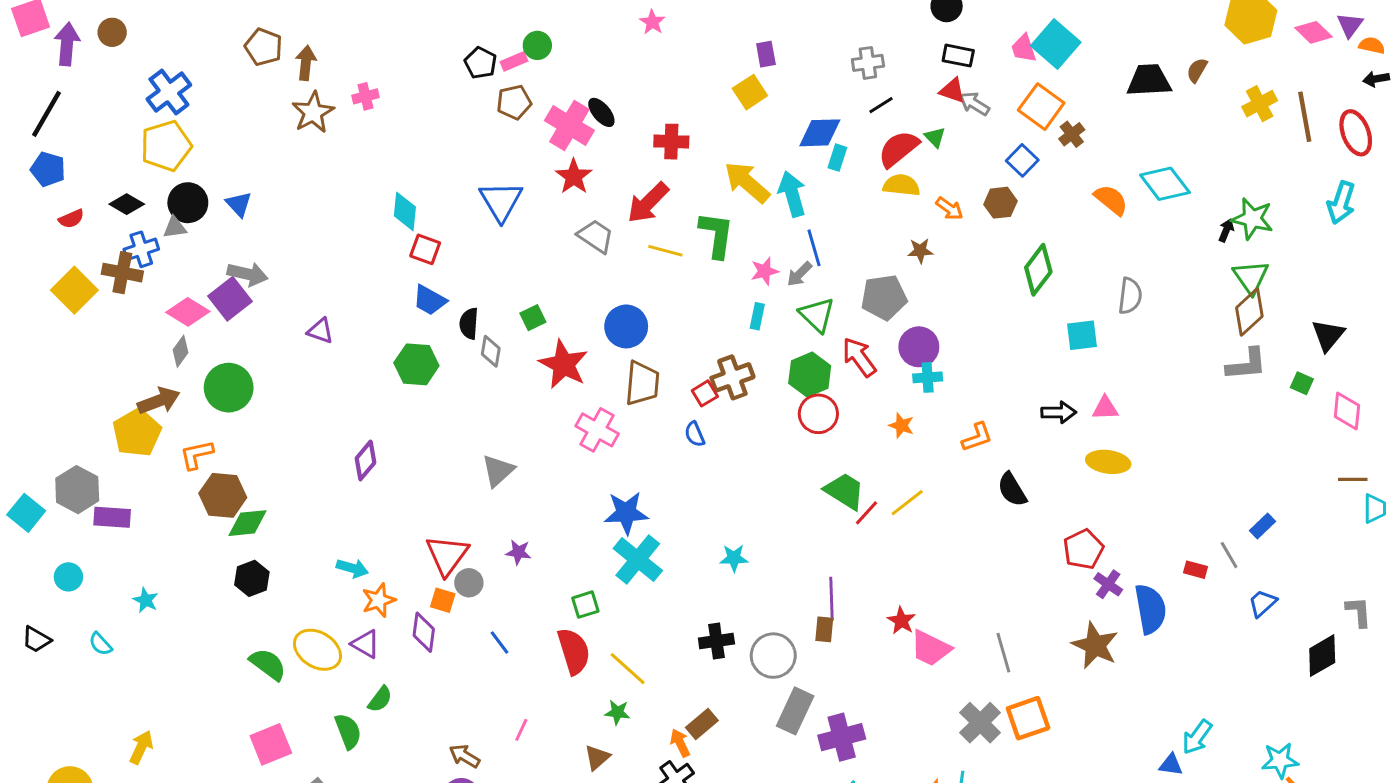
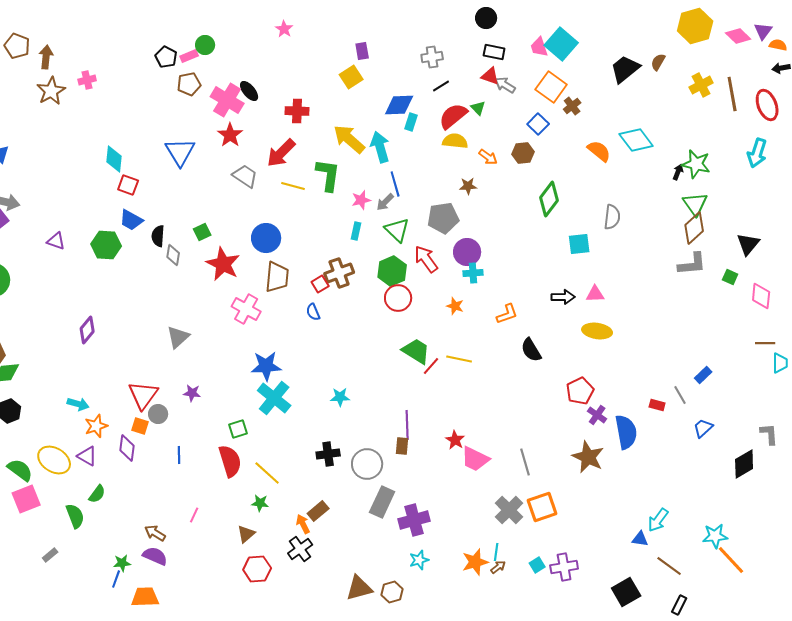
black trapezoid: (1149, 80) -> (625, 69), turned -36
green hexagon: (416, 364) -> (106, 245), moved
yellow line: (907, 503) -> (459, 359), turned 50
blue line: (499, 642) -> (179, 455), turned 36
pink square: (271, 744) -> (26, 499), moved

